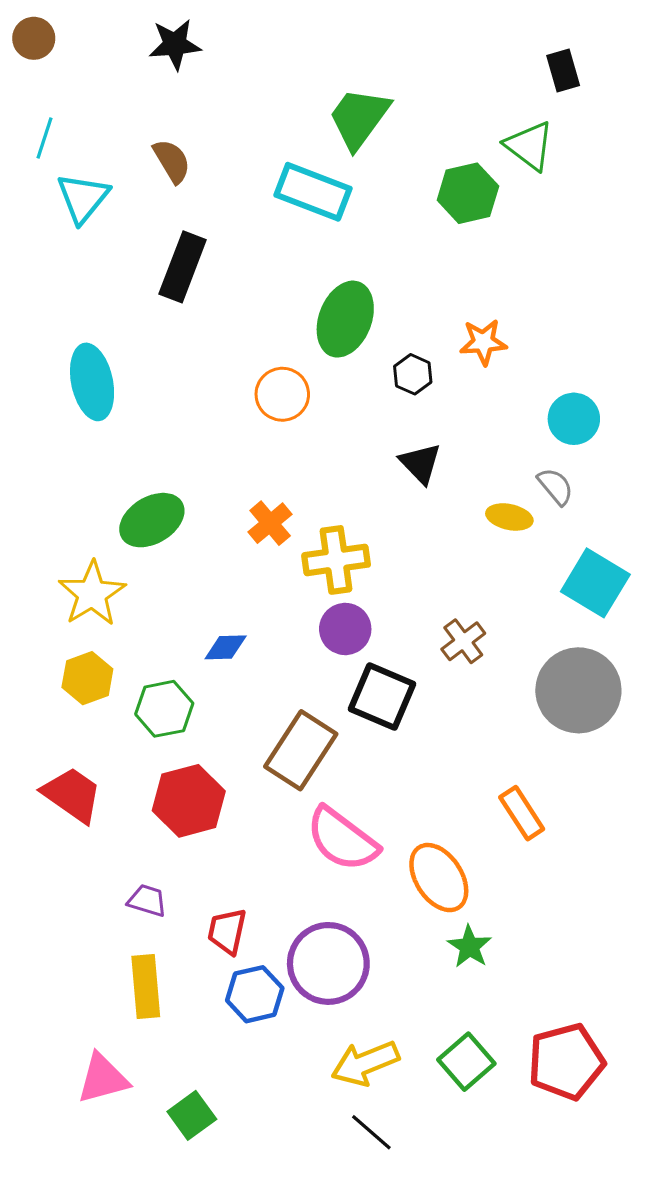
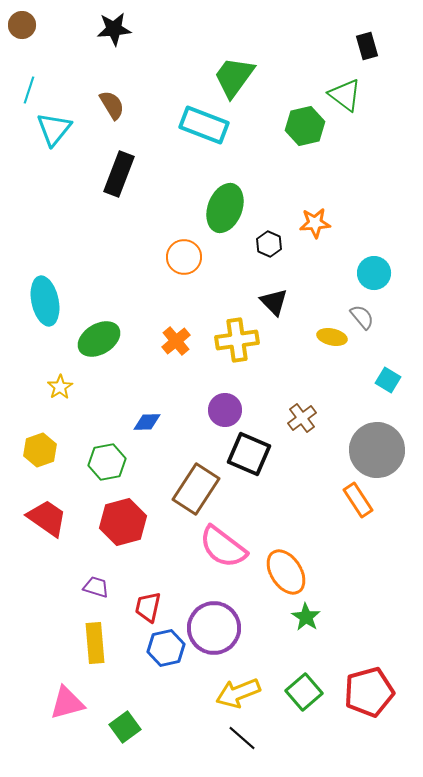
cyan ellipse: (92, 382) -> (45, 301), moved
yellow cross: (336, 560) -> (237, 340), moved
cyan square: (595, 583) -> (388, 380), size x0.6
yellow star: (92, 594) -> (60, 387), size x0.6
yellow hexagon: (87, 678) -> (40, 450), moved
orange rectangle: (522, 813) -> (358, 500), moved

